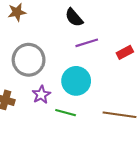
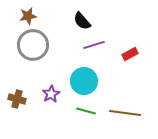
gray circle: (29, 60) -> (33, 45), moved
green line: (66, 113) -> (86, 111), moved

